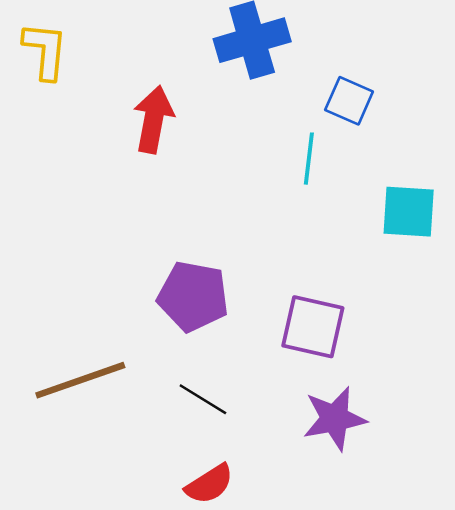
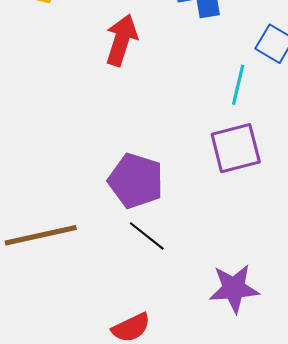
purple square: (313, 327) -> (236, 148), moved, turned -34
black line: (203, 399) -> (147, 236), moved

